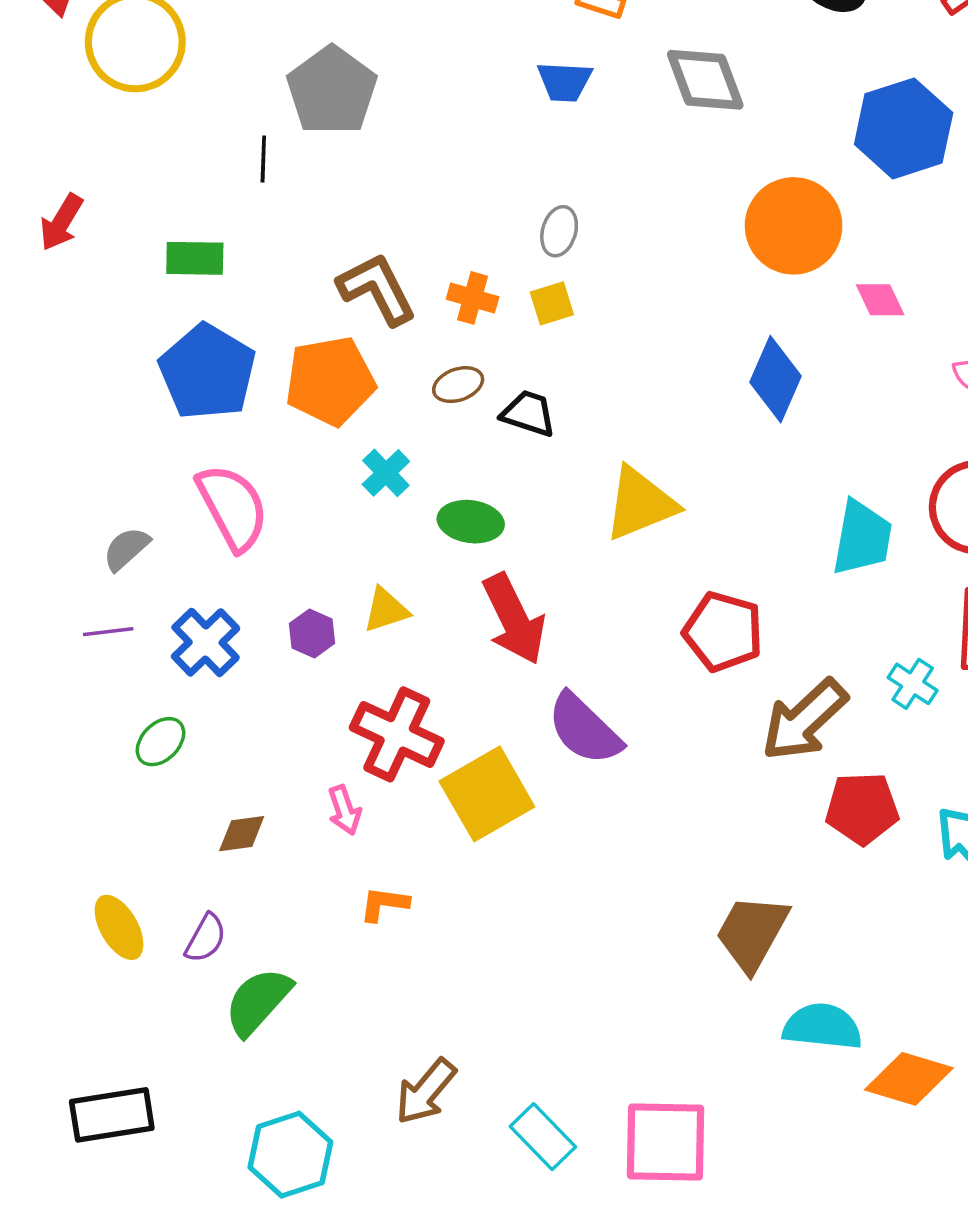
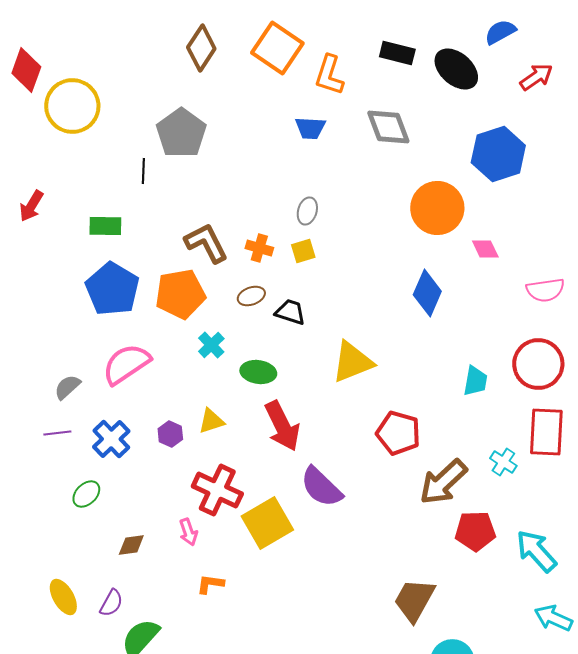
pink semicircle: (233, 507) -> (126, 364), turned -96
cyan trapezoid: (862, 538) -> (475, 381), size x0.7

